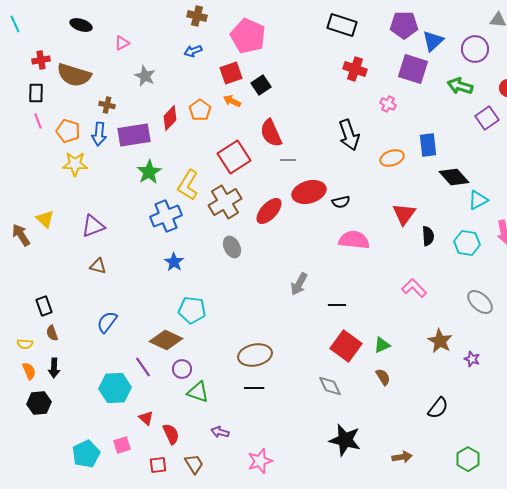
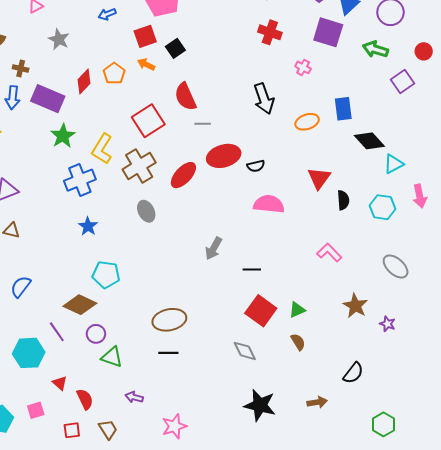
purple rectangle: (134, 135) -> (48, 99), turned 32
brown arrow: (402, 457) -> (317, 402), moved

